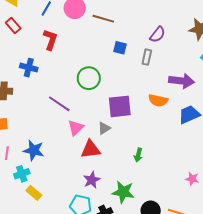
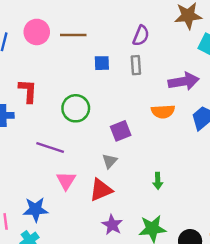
red L-shape: (50, 40) -> (28, 91), moved
purple square: (120, 106) -> (121, 131), size x0.7
pink triangle: (76, 128) -> (66, 181), moved

